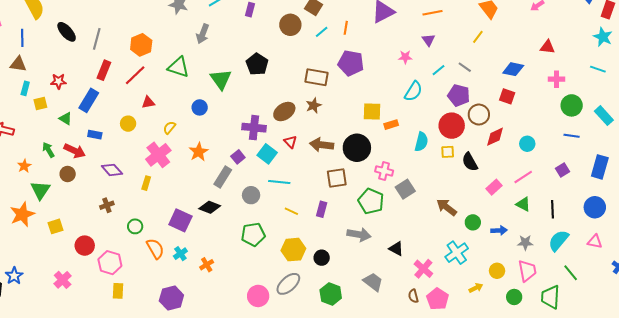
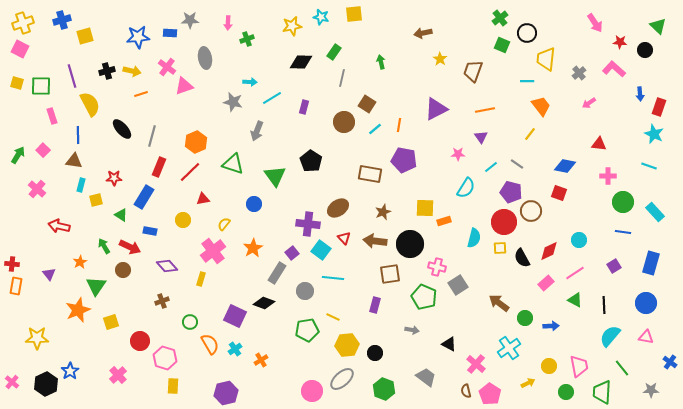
brown star: (314, 105) -> (383, 212), moved
red diamond: (495, 137) -> (549, 251), moved
yellow line: (291, 211) -> (333, 317), moved
gray arrow: (359, 234) -> (412, 330), size x0.6
gray star: (525, 243) -> (651, 390), moved

